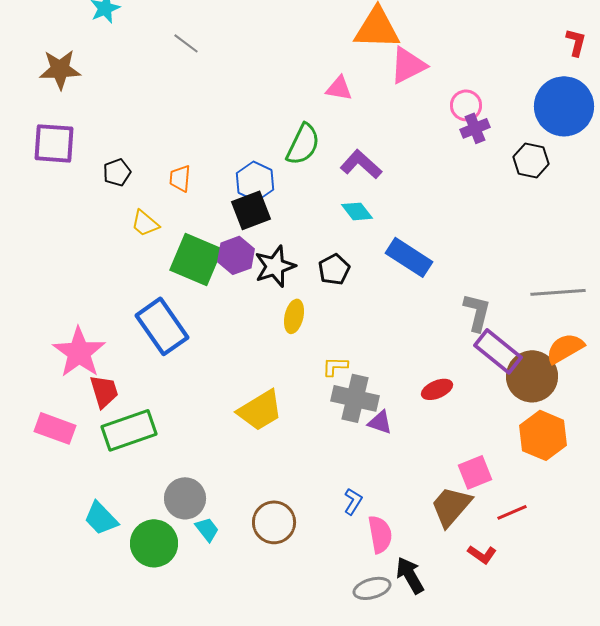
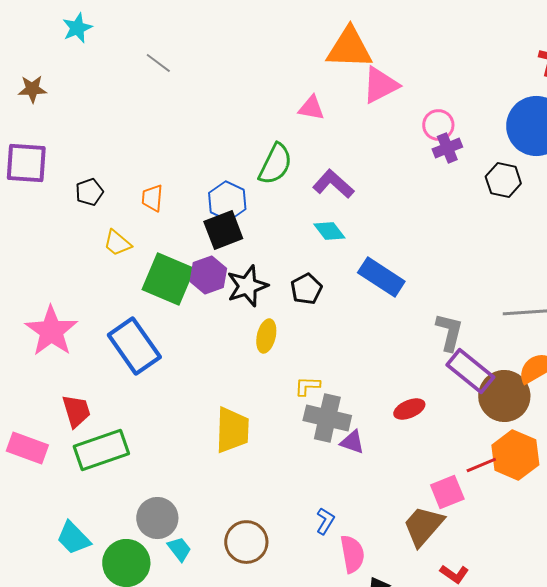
brown star: (60, 69) -> (32, 89), size x0.7
pink star: (79, 352) -> (51, 331), moved
yellow trapezoid: (260, 410) -> (232, 430), turned -57
red line: (512, 512) -> (481, 465), moved

